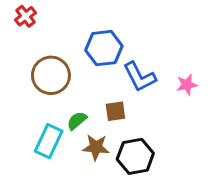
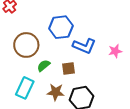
blue L-shape: (140, 77) -> (84, 46), turned -40
green semicircle: (77, 121) -> (44, 66), moved

